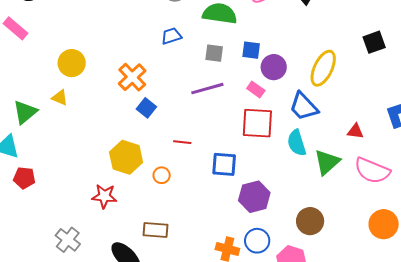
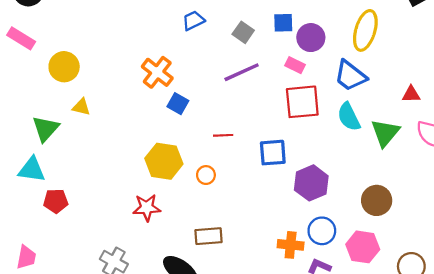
gray square: (214, 53) -> (243, 32), turned 36
yellow circle: (72, 63) -> (64, 67), moved

